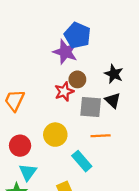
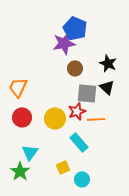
purple star: (65, 52) -> (64, 43), turned -30
red star: (64, 92) -> (77, 111), moved
red circle: (20, 146) -> (22, 117), moved

